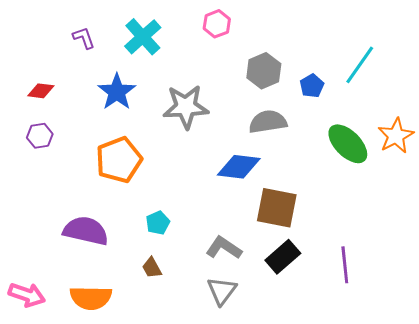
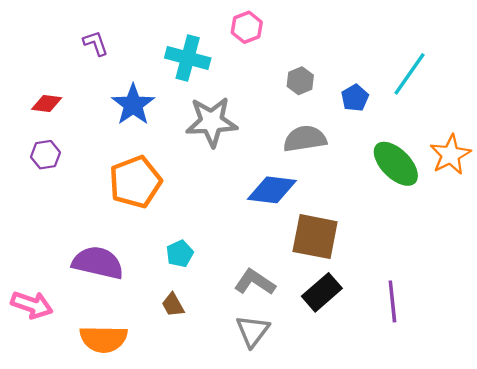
cyan cross: (143, 37) -> (188, 58), moved, turned -33
gray hexagon: (264, 71) -> (300, 81), size x0.7
pink arrow: (27, 295) -> (32, 305), moved

